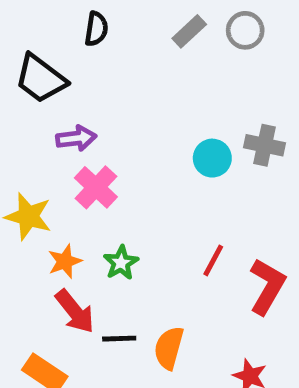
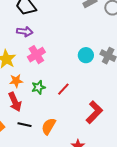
purple arrow: (76, 138) -> (25, 32), moved
red line: (213, 260) -> (63, 89), moved
black line: (119, 339) -> (25, 125), moved

